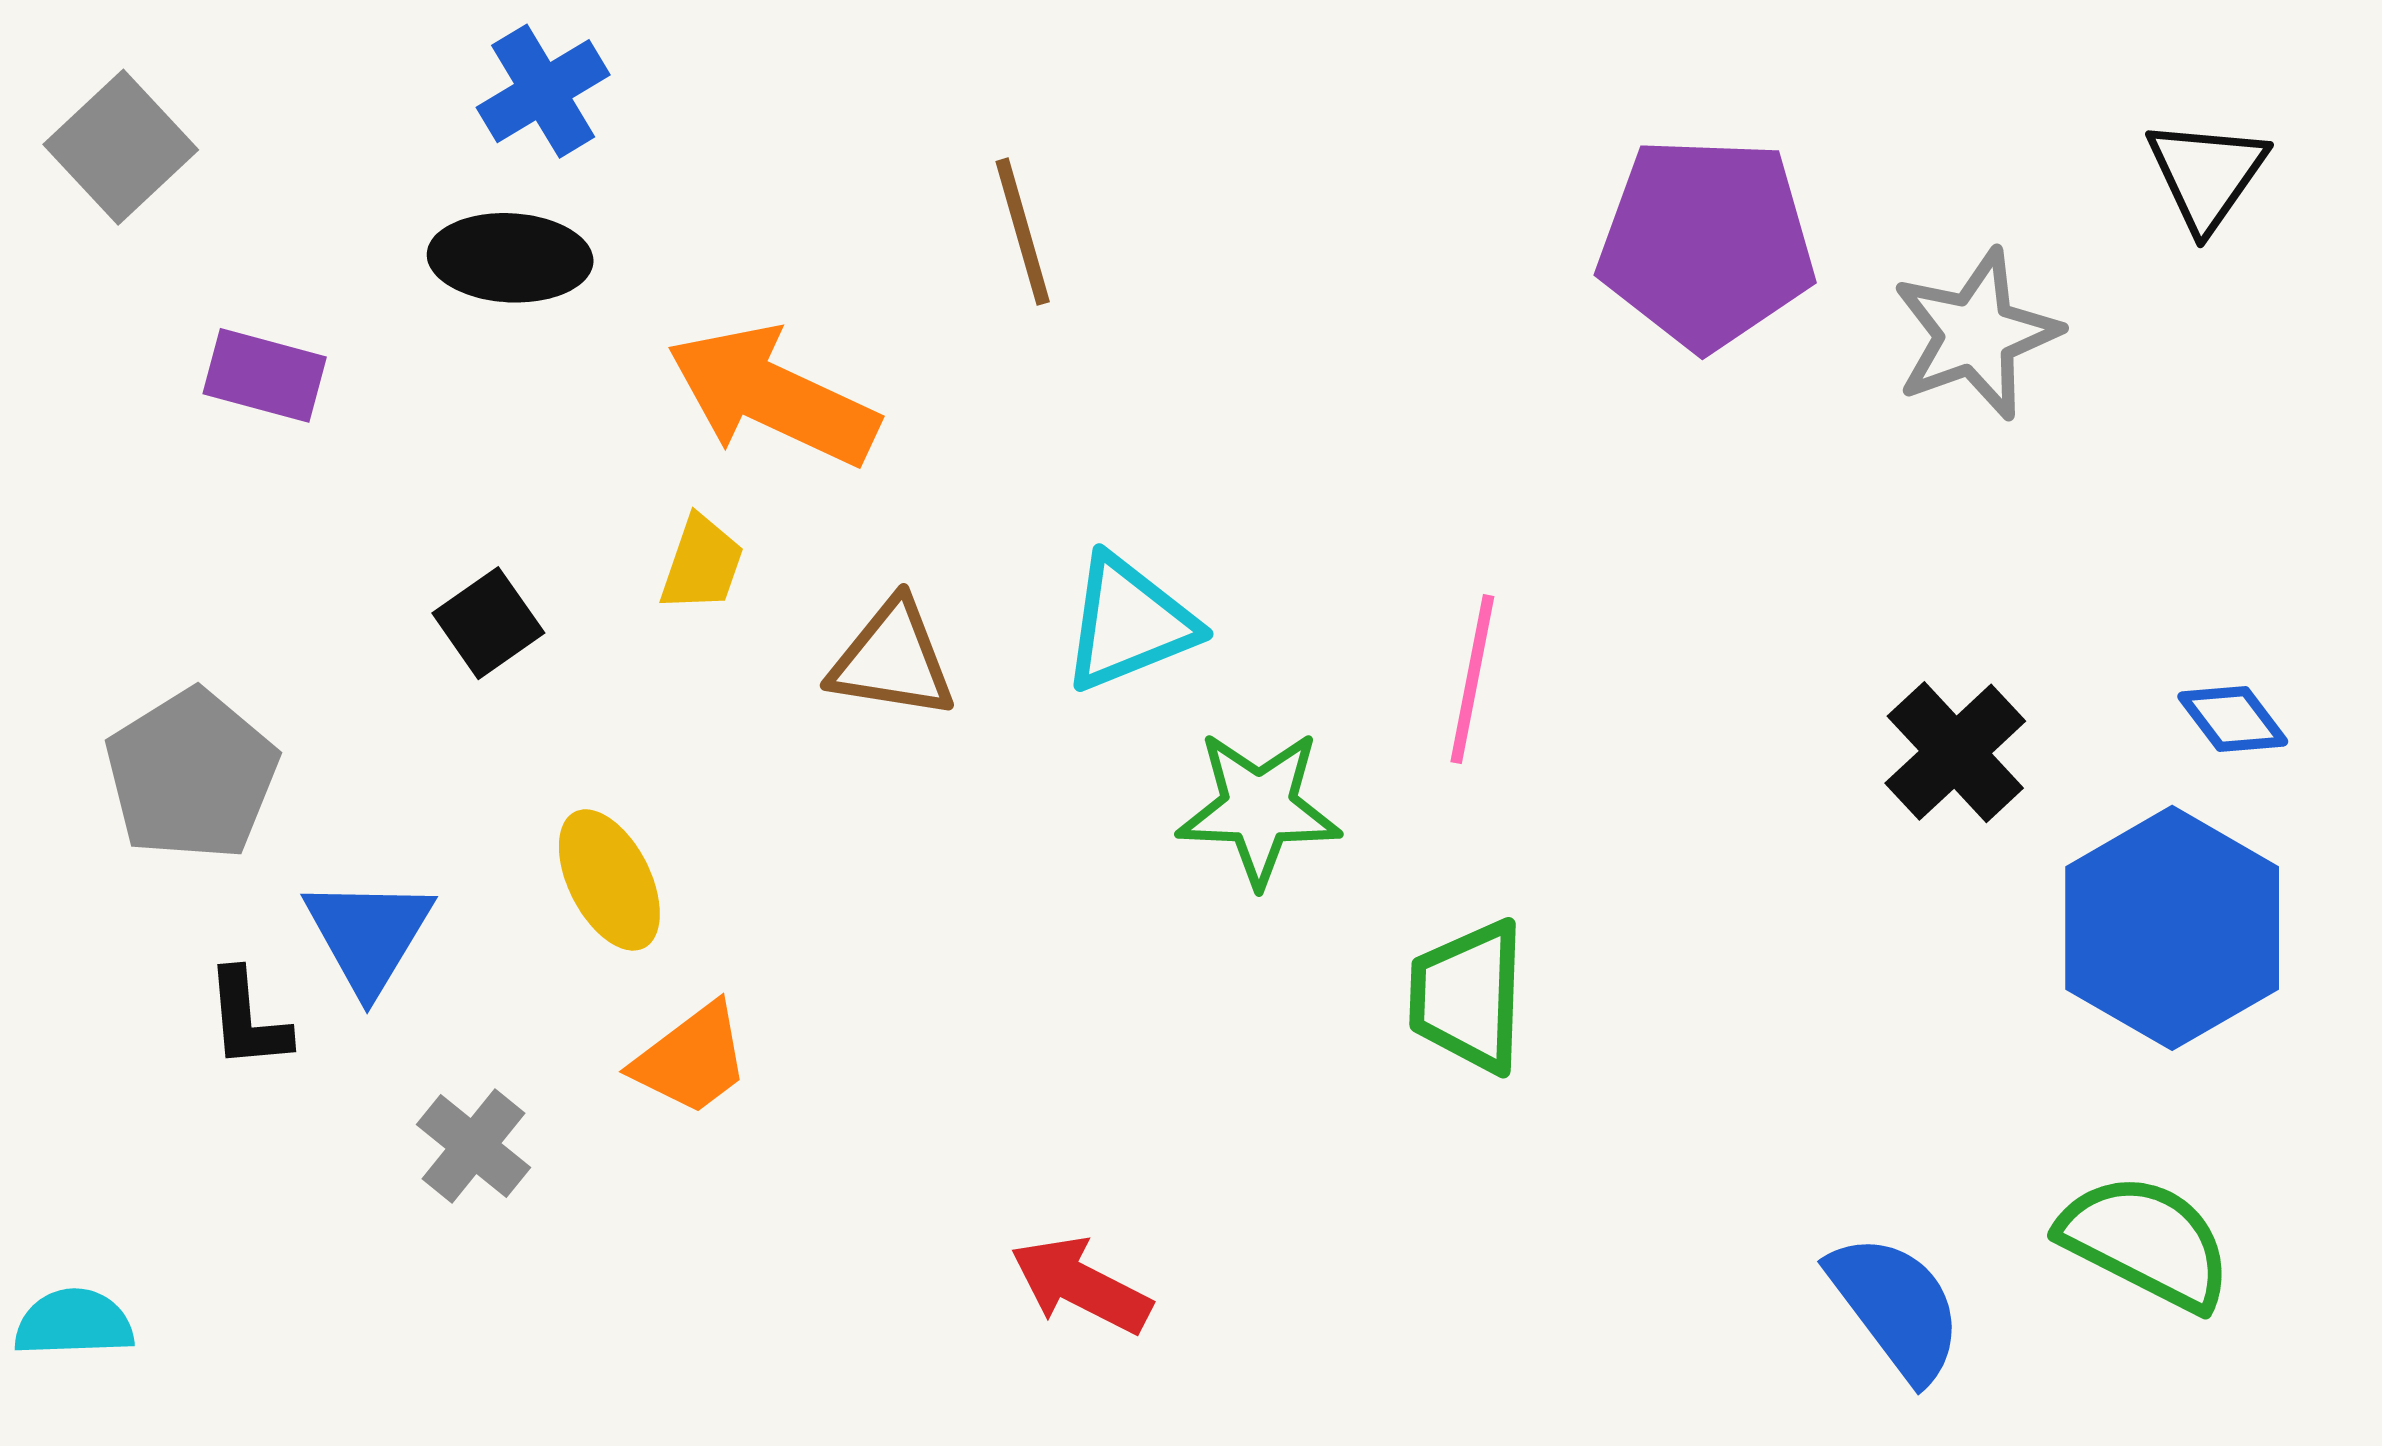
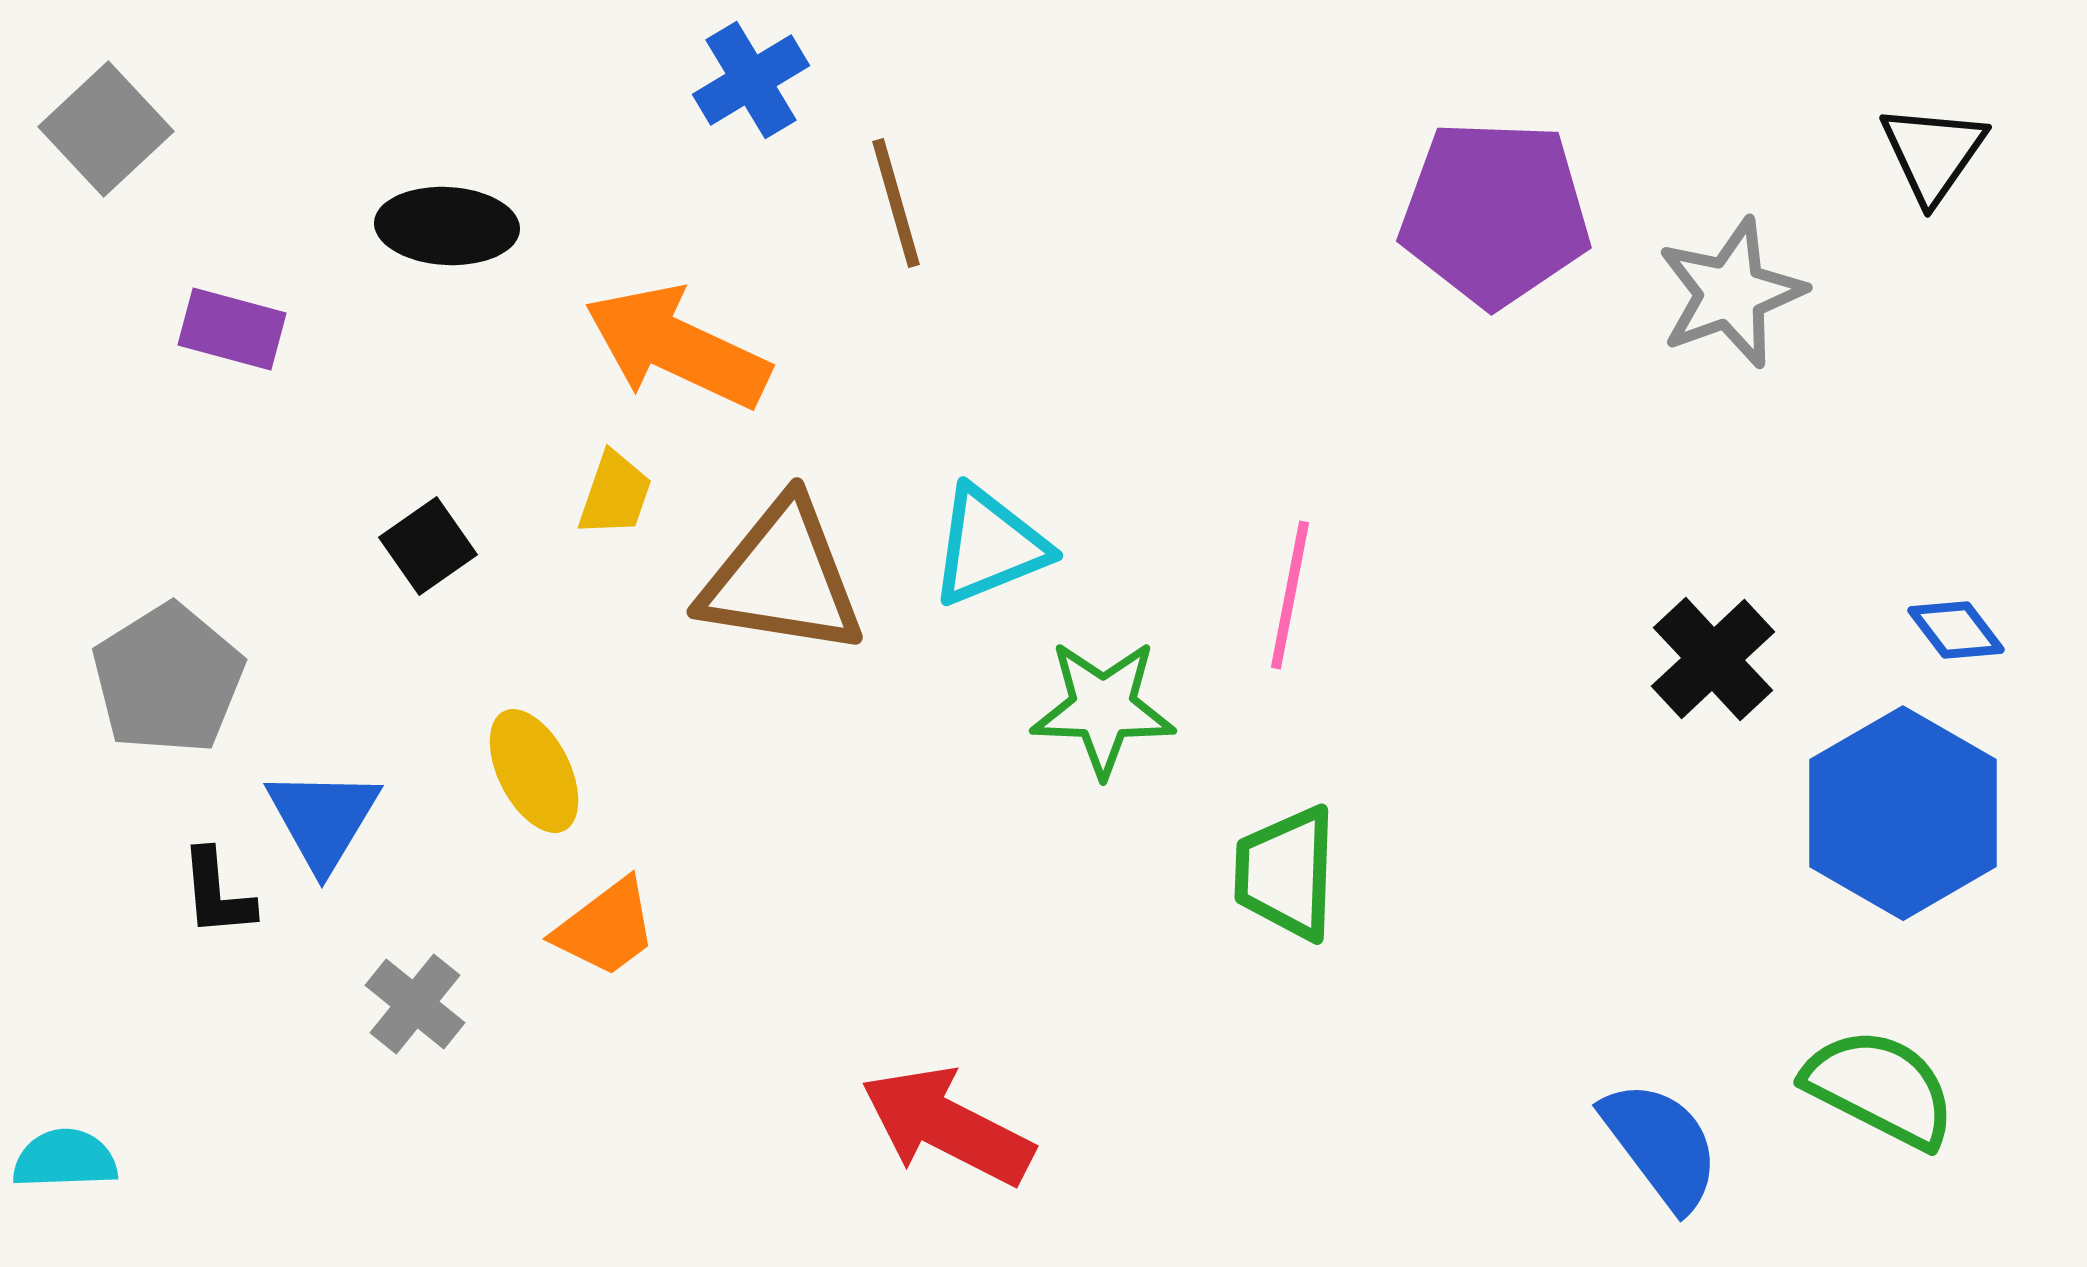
blue cross: (543, 91) -> (751, 80), moved
brown triangle: (892, 660) -> (782, 578), size x1.5
red arrow: (1081, 1285) -> (947, 1126), size x1.4

